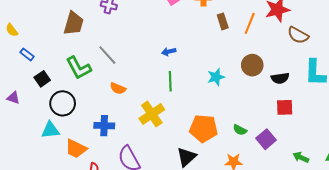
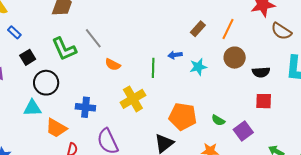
brown rectangle: (223, 21) -> (198, 29), moved, turned 56
orange line: (250, 23) -> (228, 29), moved
blue arrow: (169, 52) -> (175, 55), moved
orange semicircle: (118, 88) -> (113, 65), moved

